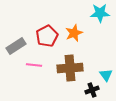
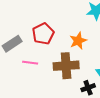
orange star: (74, 33) -> (78, 41), moved

